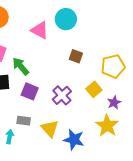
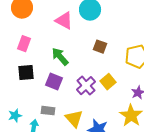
green arrow: (21, 66) -> (60, 57), moved
yellow square: (94, 89) -> (108, 82), moved

